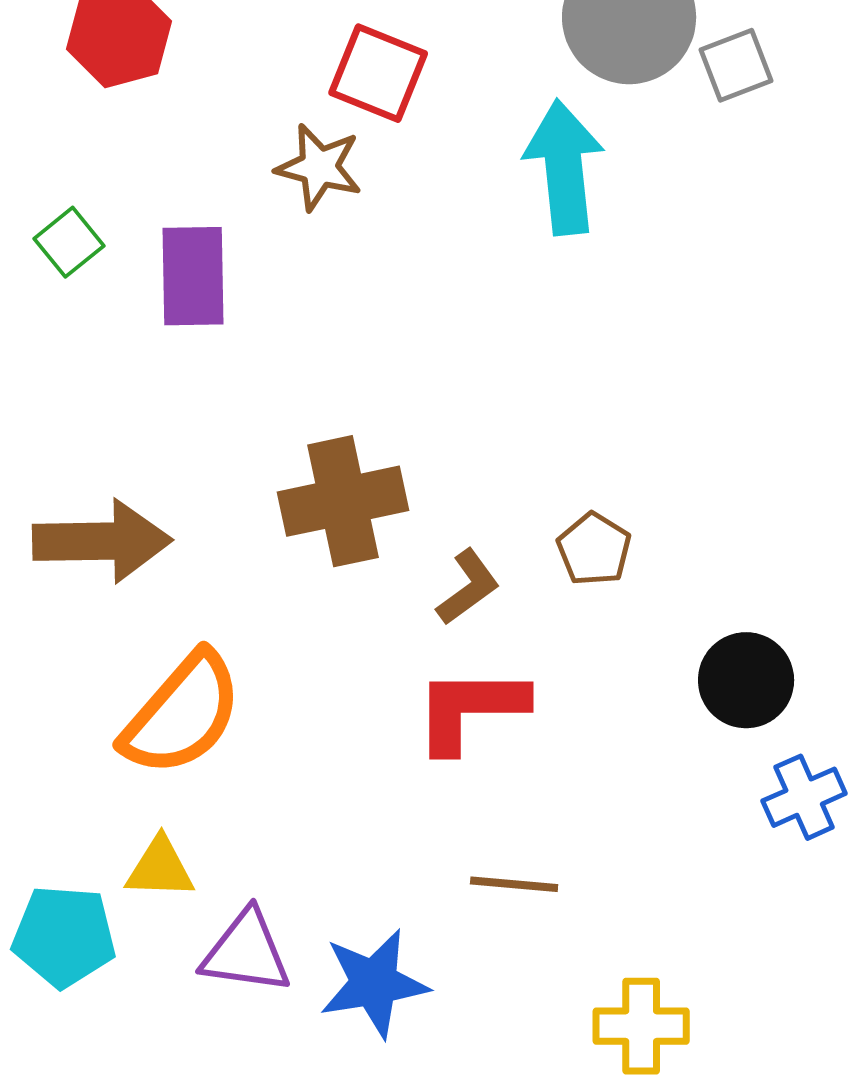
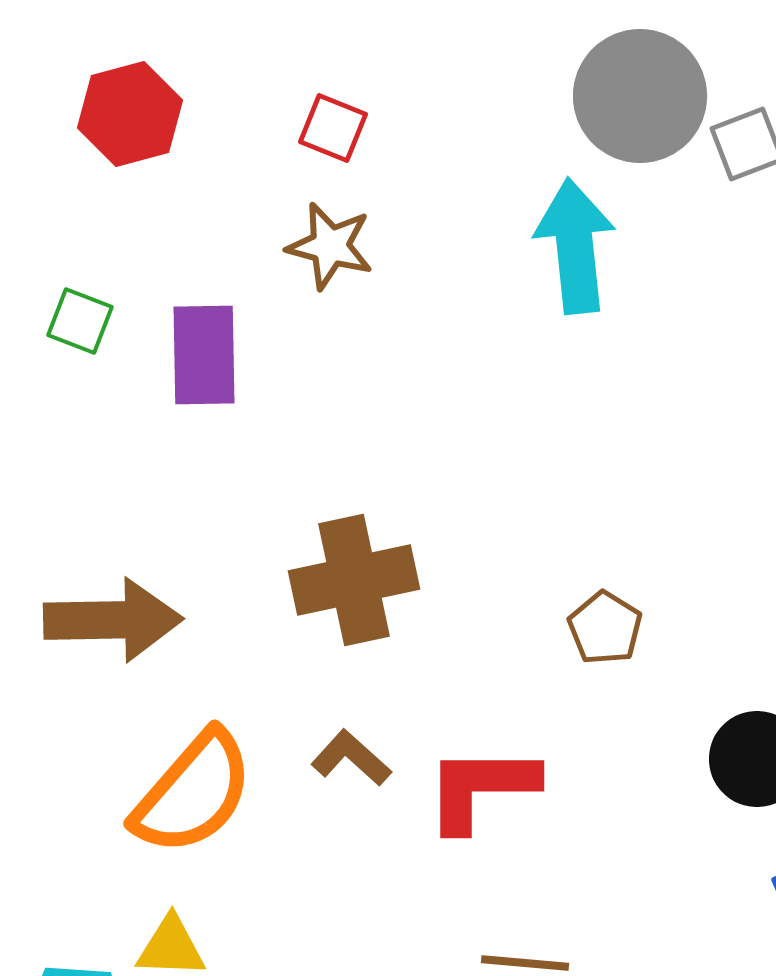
red square: (378, 73) -> (333, 128), moved, size x0.7
green square: (69, 242) -> (80, 321), turned -30
brown L-shape: (468, 587) -> (351, 758), moved, turned -102

